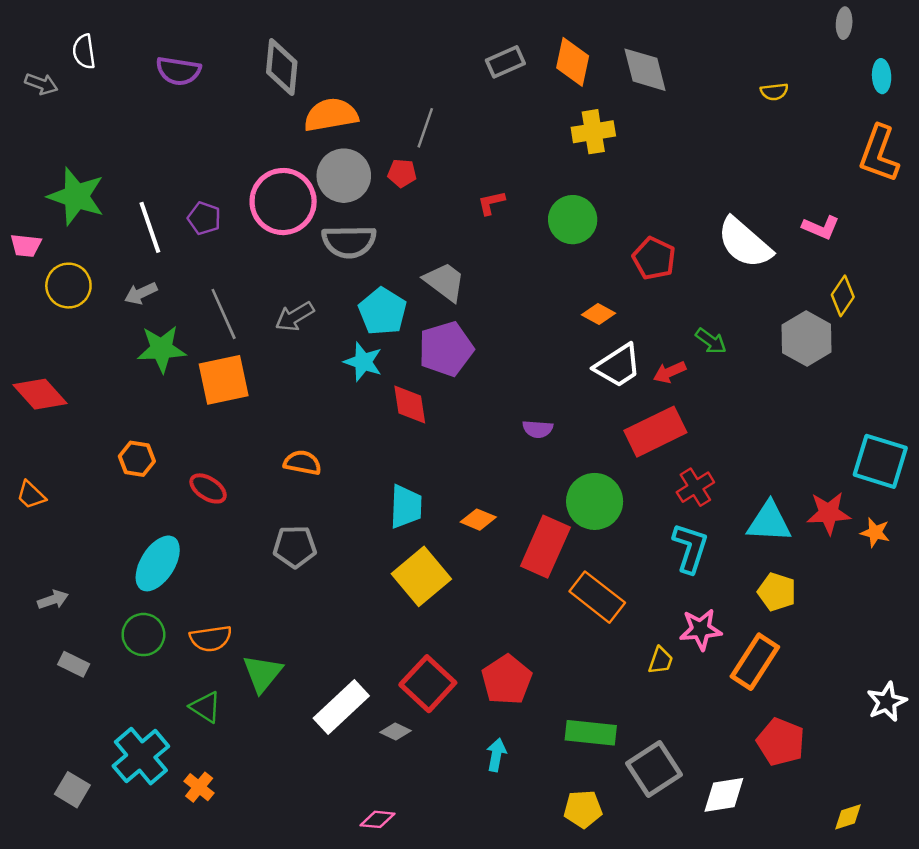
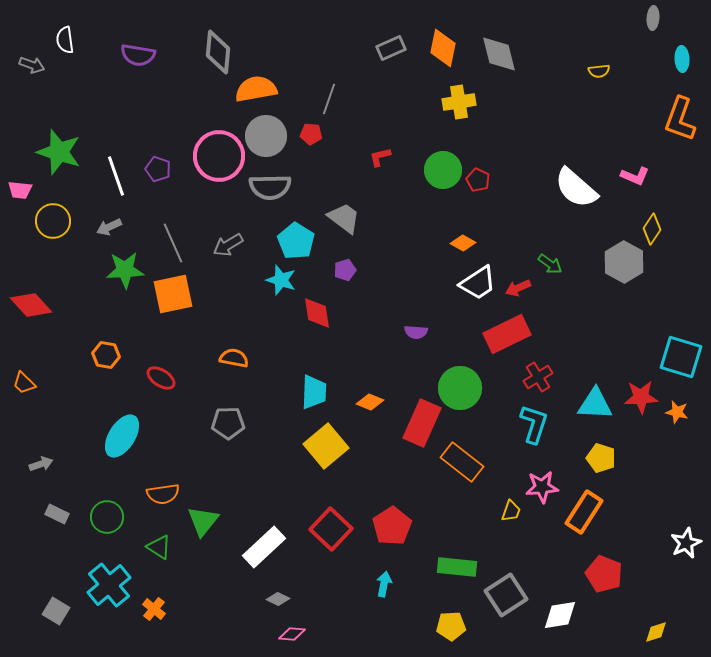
red pentagon: (654, 258) -> (478, 180), moved, size x0.7
purple pentagon: (446, 349) -> (345, 270), size x0.5
green circle: (143, 635) -> (107, 517), moved
gray diamond: (396, 732) -> (278, 599), moved

